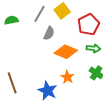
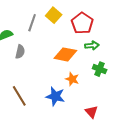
gray semicircle: (49, 33) -> (20, 52), moved

